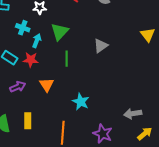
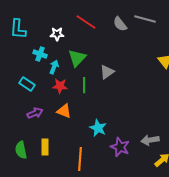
gray triangle: (101, 46) -> (107, 72), moved
red star: (31, 60) -> (60, 86), moved
orange triangle: (47, 85) -> (64, 111), turned -35
purple star: (103, 134) -> (120, 147), moved

